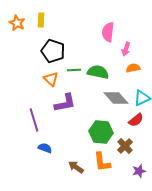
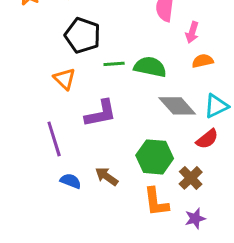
orange triangle: (51, 79) -> (65, 79), moved
brown arrow: (76, 167) -> (107, 176), moved
purple star: (139, 171) -> (195, 218), moved

